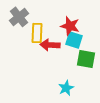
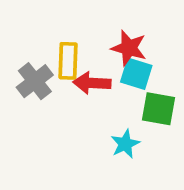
gray cross: (19, 17) -> (35, 81), moved
cyan star: (66, 88) -> (125, 144), moved

